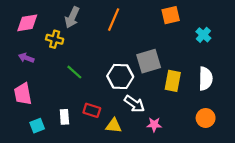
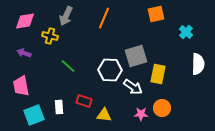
white semicircle: (206, 79) -> (198, 64), moved
white arrow: (134, 104) -> (133, 87), moved
orange circle: (206, 118) -> (162, 108), moved
cyan square: (37, 126) -> (34, 115), size x1.5

